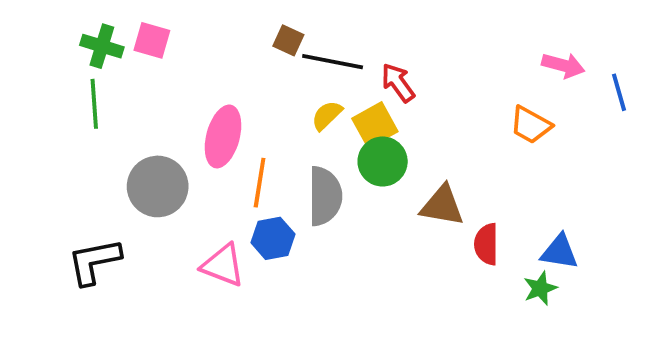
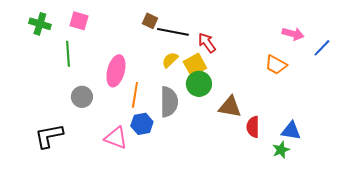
green cross: (102, 46) -> (40, 24), moved
blue line: (619, 92) -> (322, 48), turned 60
green line: (94, 104) -> (68, 54), moved
gray circle: (158, 186) -> (82, 97), size x0.7

